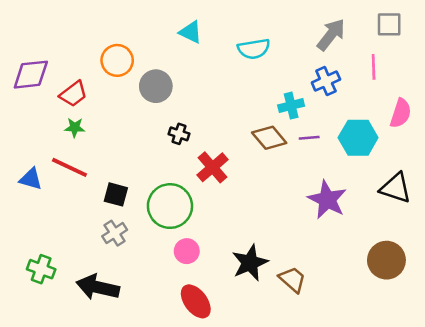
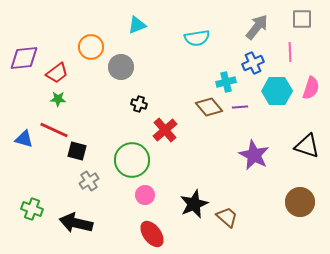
cyan triangle: (191, 32) -> (137, 25), moved, turned -48
cyan hexagon: (358, 138) -> (277, 91), moved
black square: (116, 194) -> (77, 151), moved

